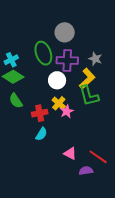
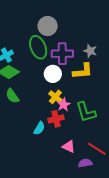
gray circle: (65, 32) -> (48, 26), moved
yellow L-shape: (87, 79) -> (83, 71), turned 40
green L-shape: (89, 96) -> (86, 112), moved
red cross: (40, 113) -> (56, 119), moved

